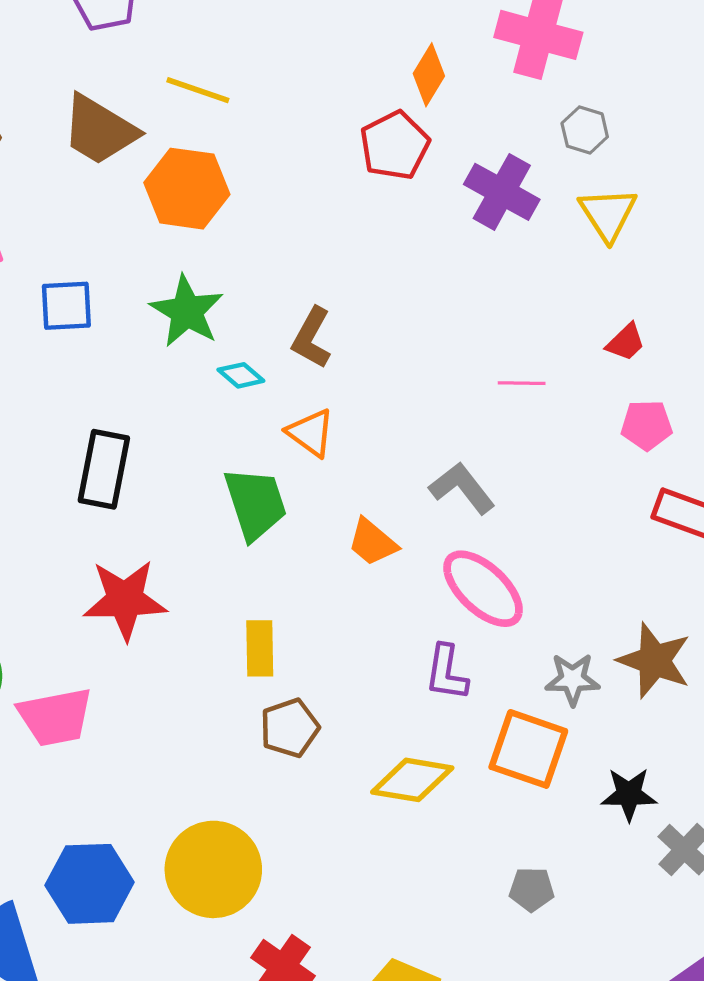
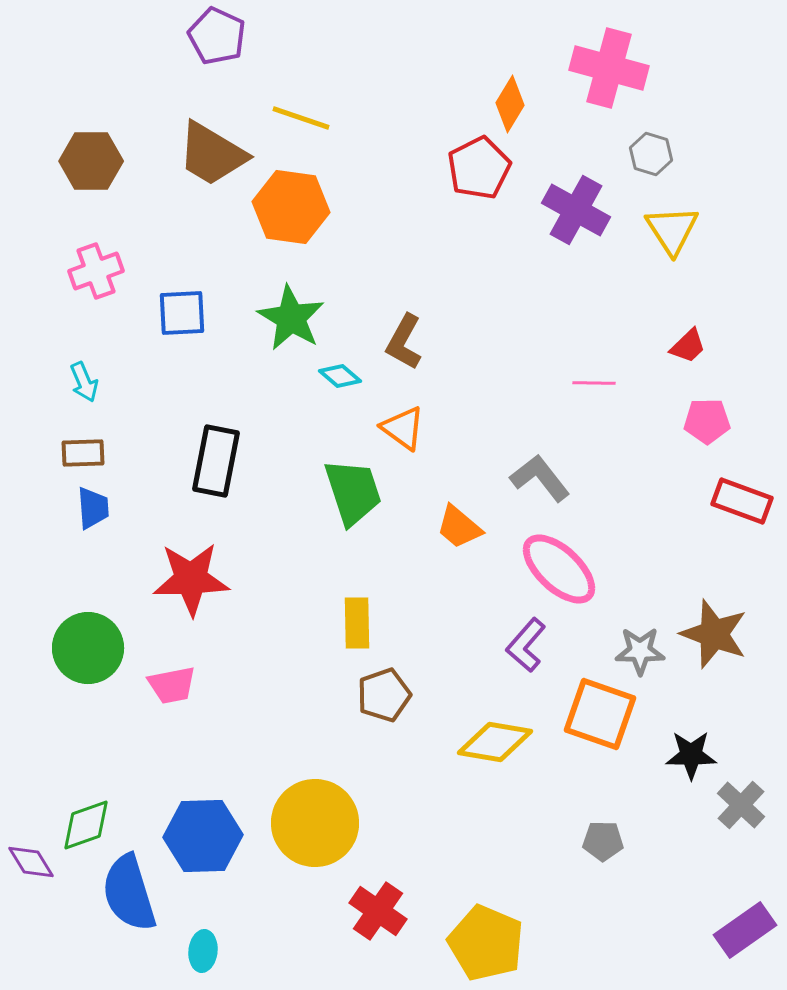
red star: (125, 600) -> (191, 579), moved
purple L-shape: (447, 673) -> (526, 645), turned 32
pink trapezoid: (55, 717) -> (172, 685), size x0.7

